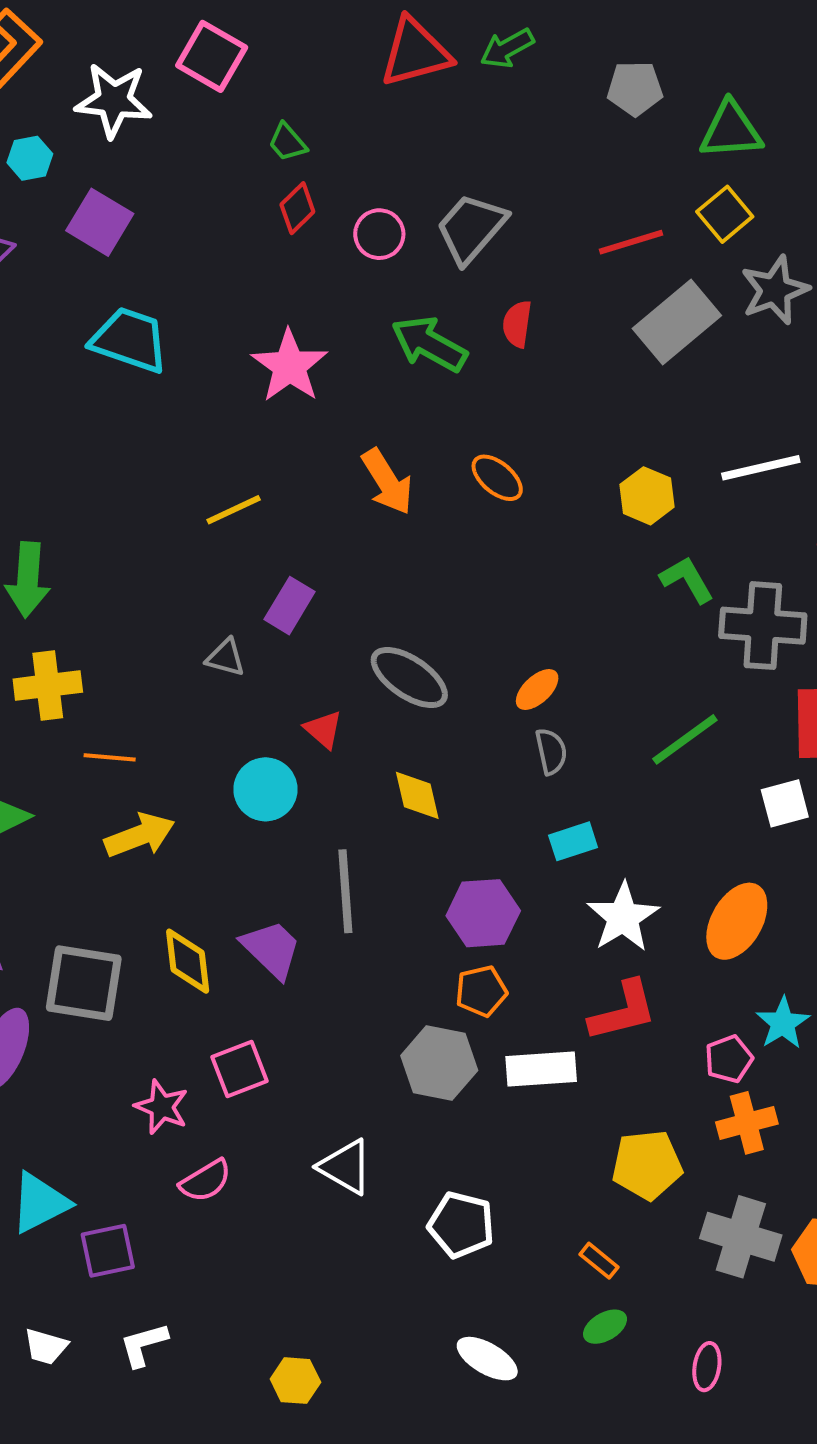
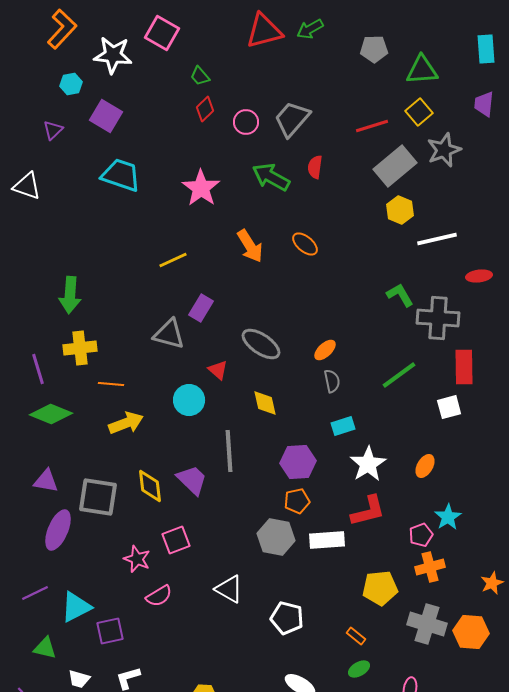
yellow hexagon: (647, 496) -> (400, 210), moved
gray triangle: (226, 658) -> (169, 334), size x1.6
orange ellipse: (737, 921) -> (425, 466), size x0.6

